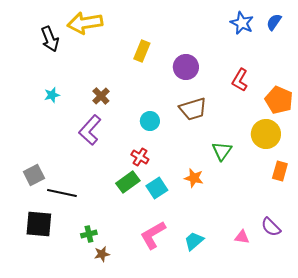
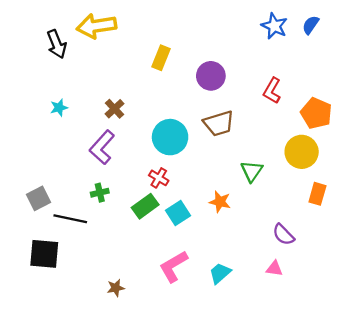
cyan circle: (150, 121) -> (170, 137), size x1.6
purple semicircle: (271, 227) -> (283, 235), moved
green cross: (89, 234) -> (100, 193), moved

